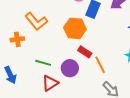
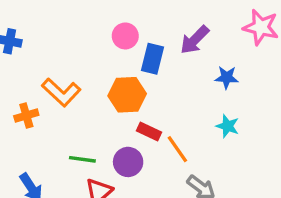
orange cross: (17, 39) -> (26, 115), moved

